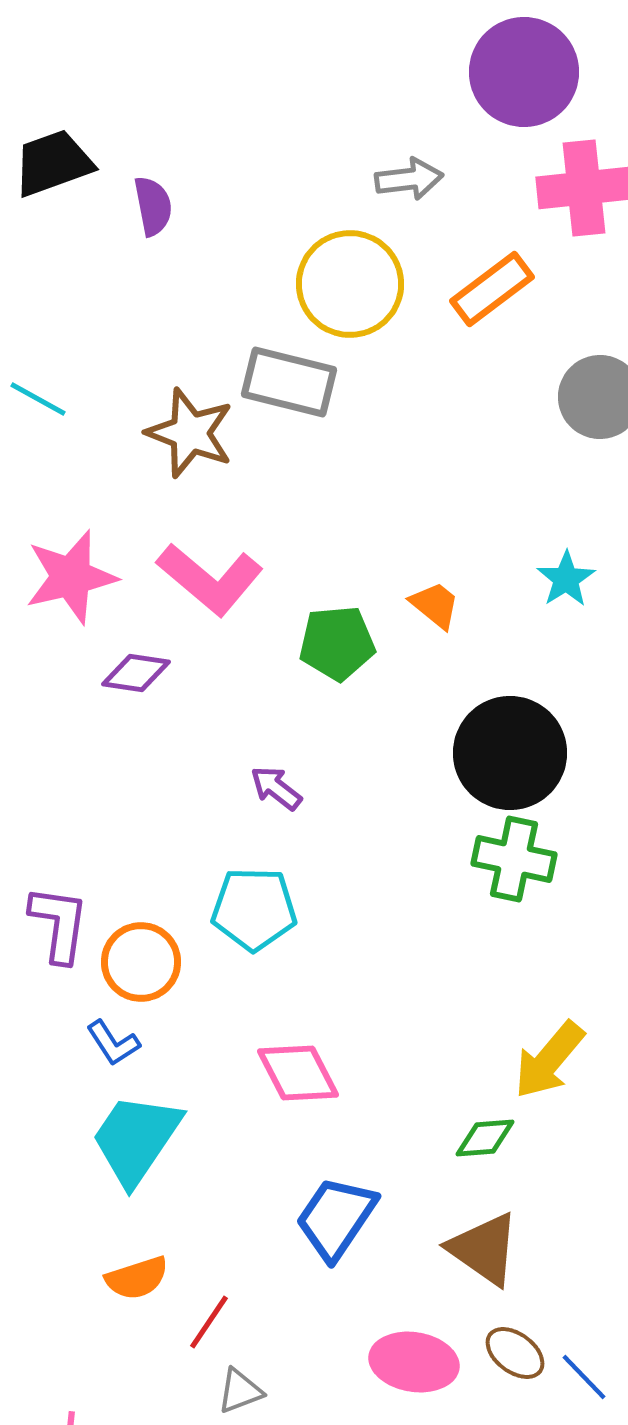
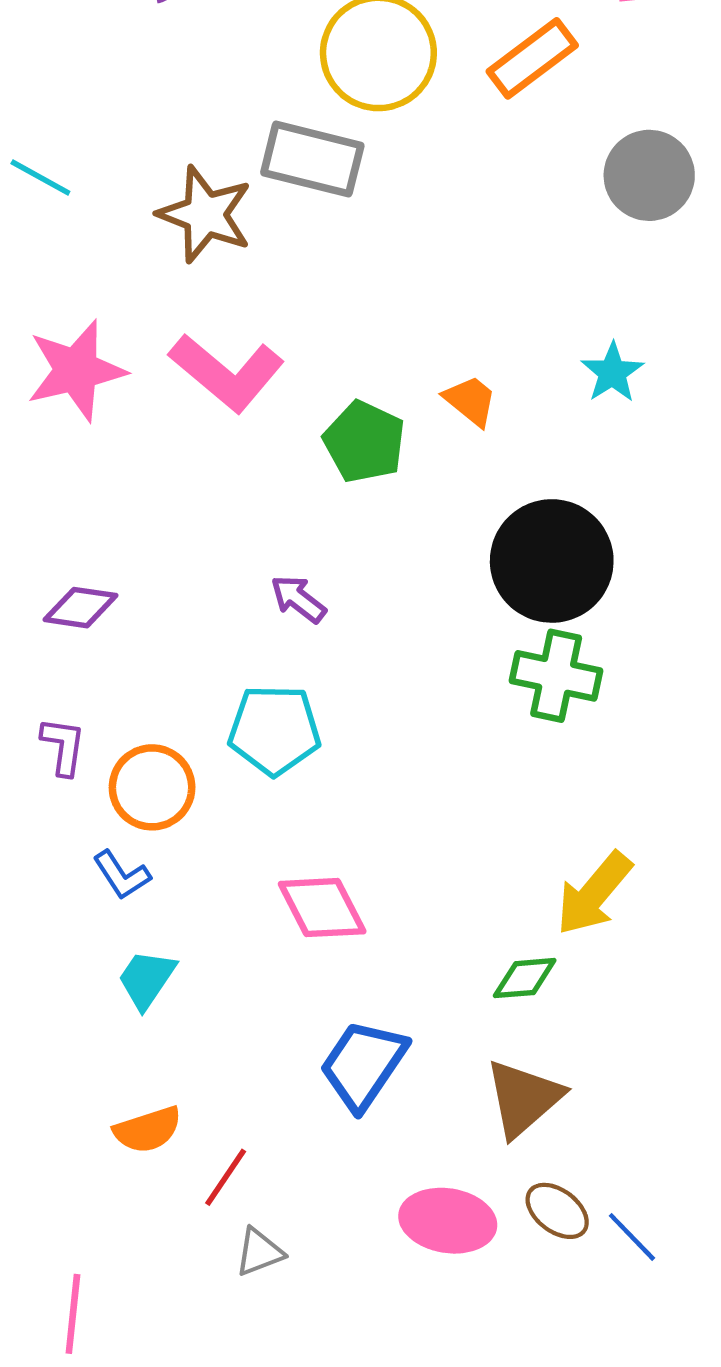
green pentagon: (337, 643) -> (364, 442), turned 30
purple diamond: (136, 673) -> (81, 608), moved
purple L-shape: (59, 924) -> (63, 746), size x0.7
cyan trapezoid: (136, 1139) -> (147, 979), size x0.6
brown triangle: (484, 1249) -> (524, 1098), turned 44

